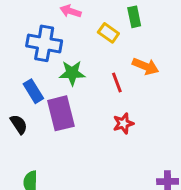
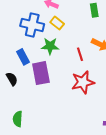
yellow rectangle: (108, 33) -> (57, 23), moved
red star: (123, 123) -> (83, 82), size x1.6

